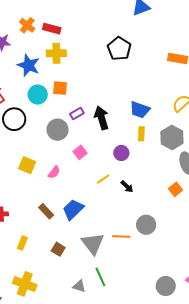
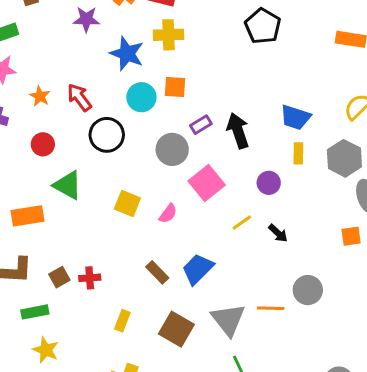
pink square: (80, 152) -> (207, 183), size x1.6
orange square: (176, 189) -> (351, 236), turned 32
brown square: (58, 249) -> (176, 329), size x1.6

